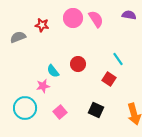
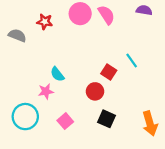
gray semicircle: (18, 37) -> (17, 35), turned 42
red circle: (78, 64) -> (95, 91), moved
red square: (109, 79) -> (109, 72), moved

